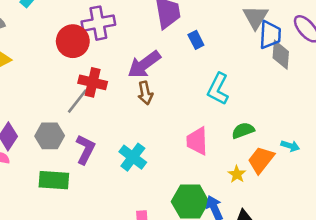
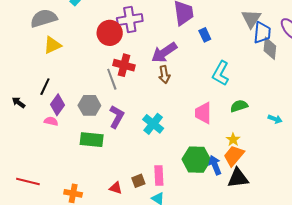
gray line: (77, 101) -> (112, 79), turned -60
orange trapezoid: (261, 160) -> (234, 156), moved

